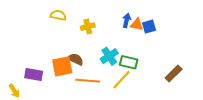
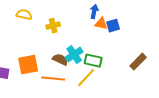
blue arrow: (127, 20) -> (94, 12), moved
brown semicircle: (76, 59) -> (60, 60), moved
brown rectangle: (174, 73) -> (138, 62), moved

